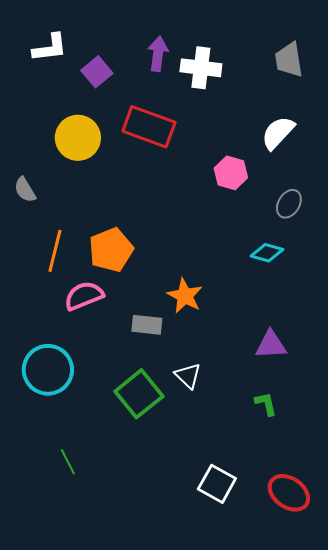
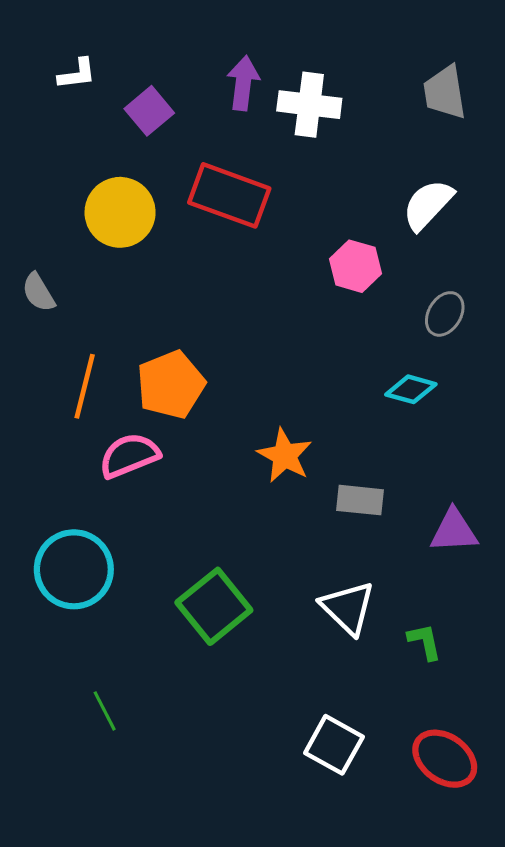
white L-shape: (50, 48) -> (77, 74), size x0.7
gray rectangle: (147, 325) -> (360, 500), moved
purple triangle: (271, 345) -> (454, 531), moved
white triangle: (188, 376) -> (348, 608), moved, size x1.4
green L-shape: (266, 404) -> (425, 642), moved

